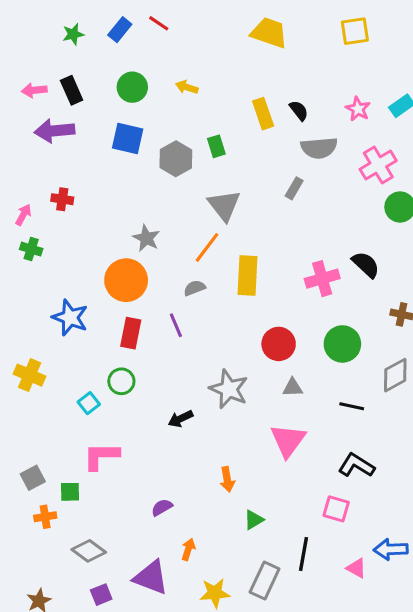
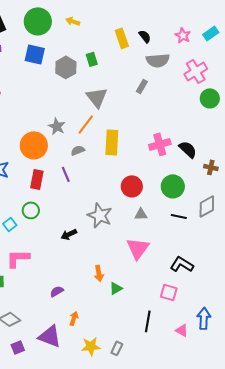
green circle: (132, 87) -> (38, 21), size x1.4
gray star: (146, 238) -> (57, 126), moved
black semicircle: (366, 265) -> (188, 149), moved
black line: (352, 406) -> (179, 216), moved
green triangle: (254, 520) -> (116, 288), moved
blue arrow: (391, 549) -> (204, 318), turned 95
gray rectangle: (265, 581) -> (117, 348), moved, size x0.6

